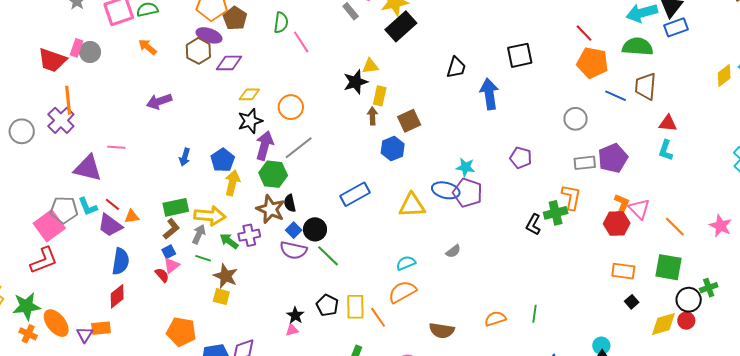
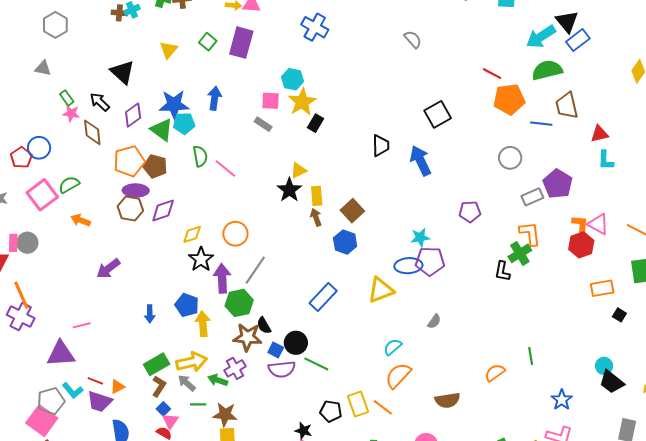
black rectangle: (401, 26) -> (316, 123), size x0.6
gray arrow: (199, 234) -> (187, 383), turned -54

